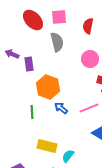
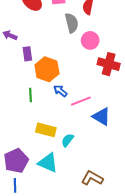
gray semicircle: (57, 42) -> (72, 23), moved
purple rectangle: (29, 64) -> (27, 54), moved
pink line: (89, 108) -> (81, 101), moved

